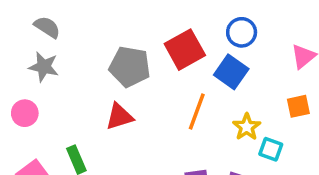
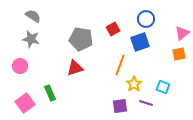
red square: (185, 50) -> (113, 29), size x0.6
blue square: (231, 72) -> (140, 42), turned 36
orange square: (298, 106) -> (179, 54), moved
yellow star: (247, 127) -> (134, 84), moved

